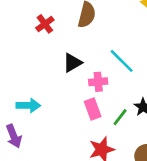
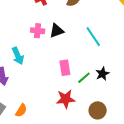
pink cross: (98, 82) -> (38, 31), moved
cyan arrow: (28, 105) -> (18, 56), turned 54

